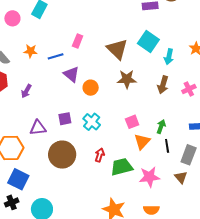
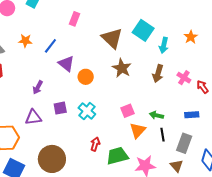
pink rectangle: (78, 41) -> (75, 19), moved
blue line: (56, 56) -> (50, 46), turned -35
brown star: (127, 79) -> (122, 68), turned 30
pink cross: (189, 89) -> (184, 78), turned -32
purple arrow: (26, 91) -> (38, 87), moved
green arrow: (161, 127) -> (156, 115), turned -96
brown circle: (62, 155) -> (52, 159), moved

